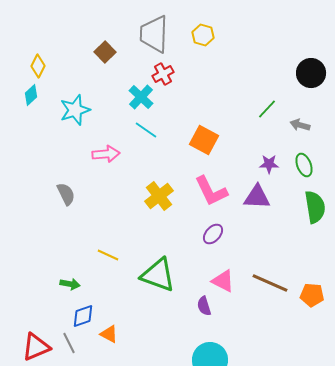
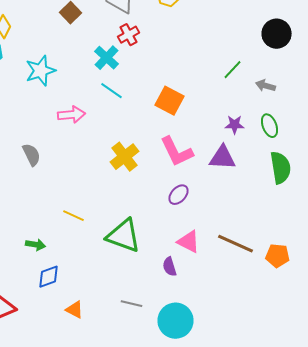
orange triangle: (109, 334) -> (74, 310), moved
gray line: (69, 343) -> (132, 304), moved, turned -50

